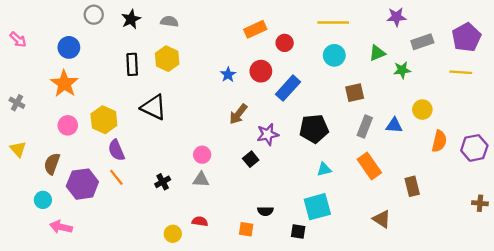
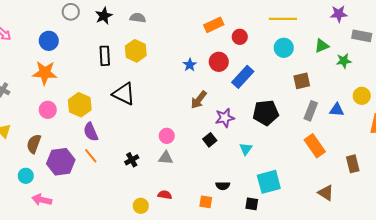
gray rectangle: (422, 42) -> (362, 36), turned 30
orange star: (64, 84) -> (45, 73), turned -30
cyan triangle: (324, 169) -> (246, 149), moved, turned -40

